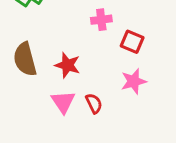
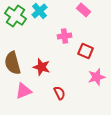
pink star: (134, 81) -> (97, 77), moved
pink triangle: (63, 102) -> (24, 91), moved, turned 42

